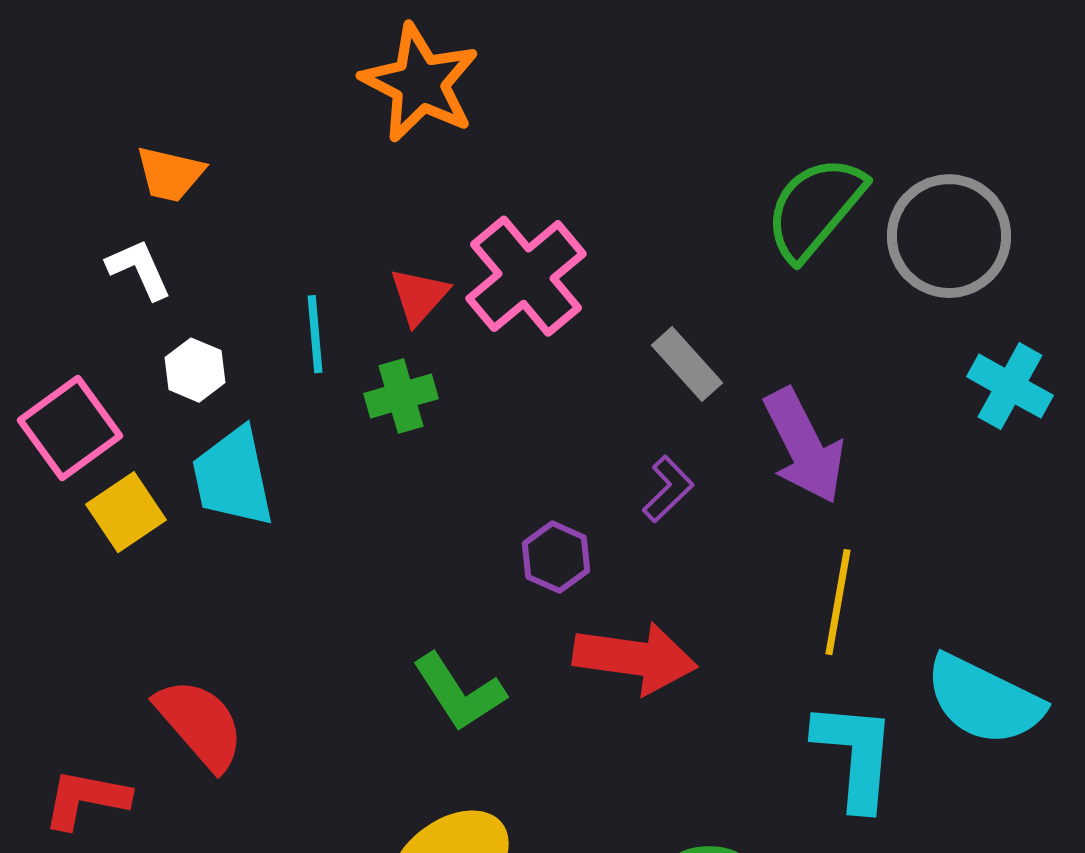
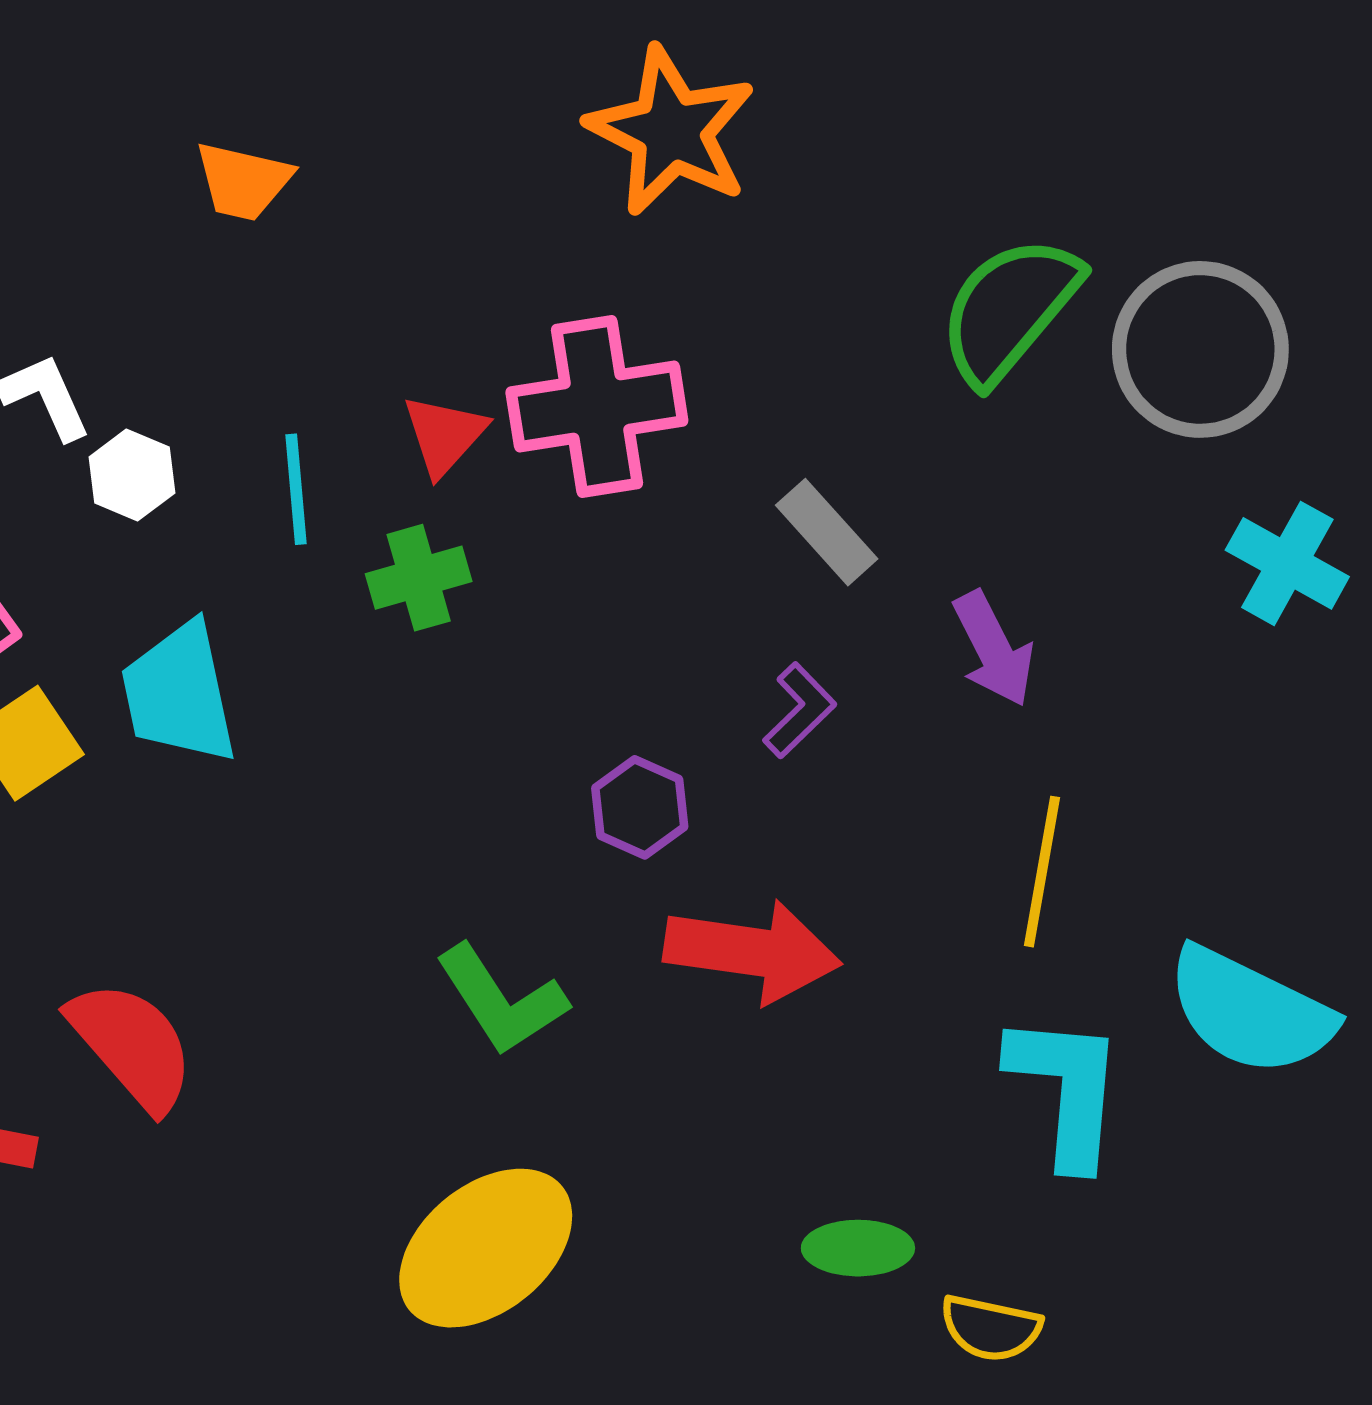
orange star: (420, 83) -> (671, 131), moved
orange trapezoid: (170, 174) -> (243, 181), moved
pink cross: (526, 276) -> (597, 407), turned 31
white hexagon: (195, 370) -> (132, 475), moved
purple arrow: (804, 446) -> (993, 649), size x0.7

